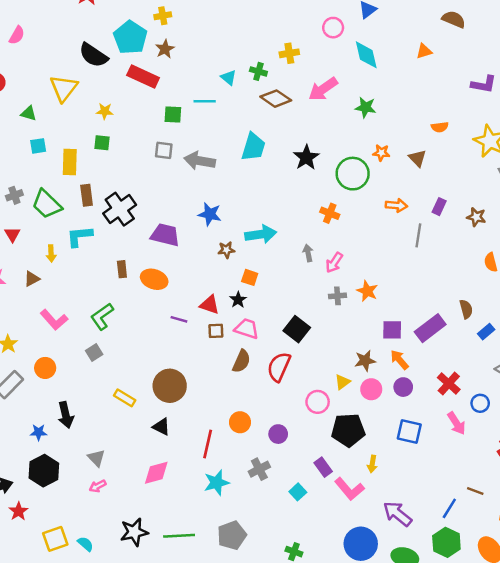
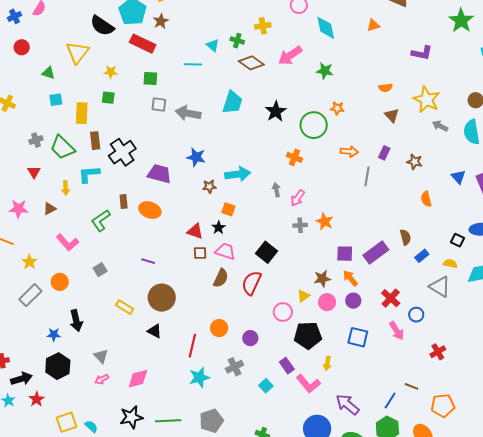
green square: (173, 114) -> (150, 78), moved
brown triangle: (418, 158) -> (392, 115), moved
green L-shape: (102, 316) -> (101, 220), moved
purple line: (179, 319) -> (148, 261), moved
pink diamond: (156, 473) -> (138, 379), moved

